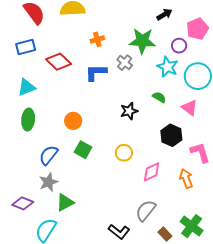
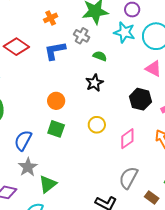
green semicircle: (159, 97) -> (100, 56), moved
orange circle: (73, 121) -> (56, 101), moved

